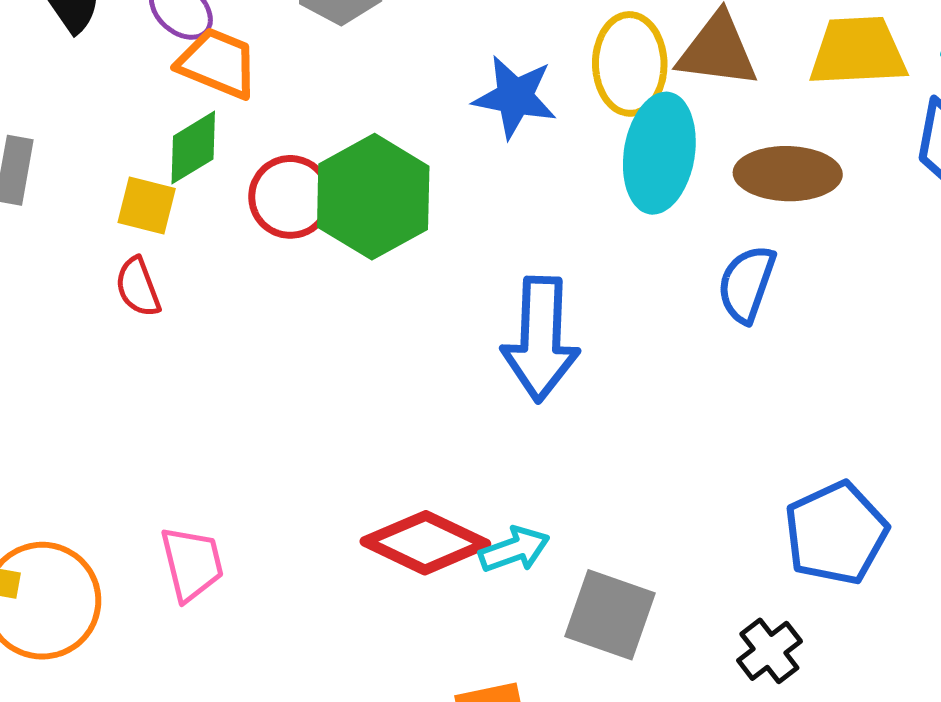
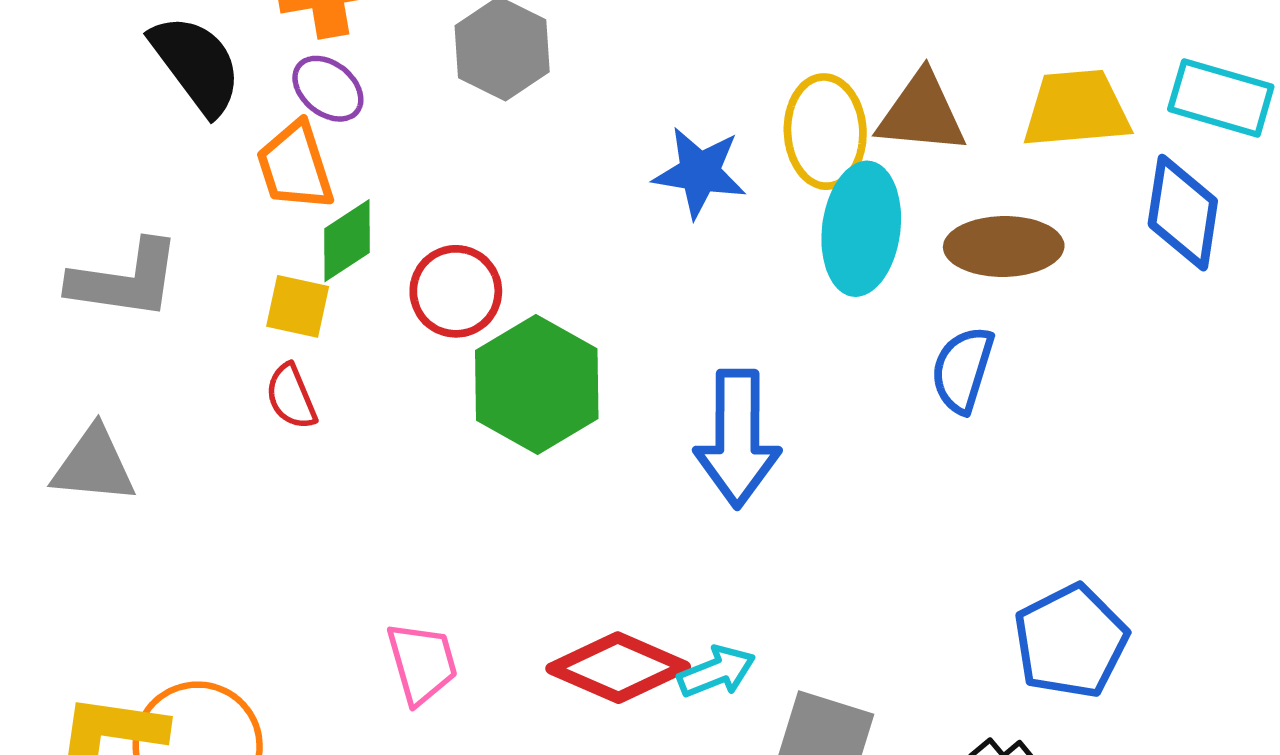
orange trapezoid: (218, 63) -> (295, 166), moved, turned -128
green hexagon: (373, 197) -> (537, 385), moved
pink trapezoid: (192, 564) -> (422, 663), moved

